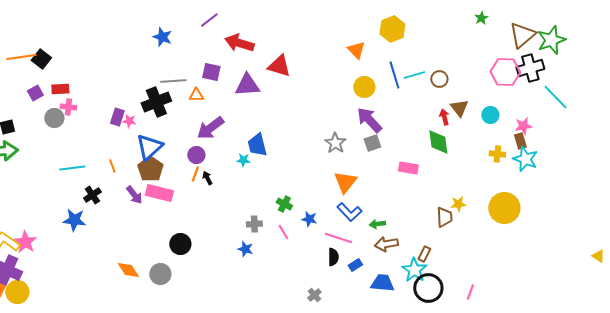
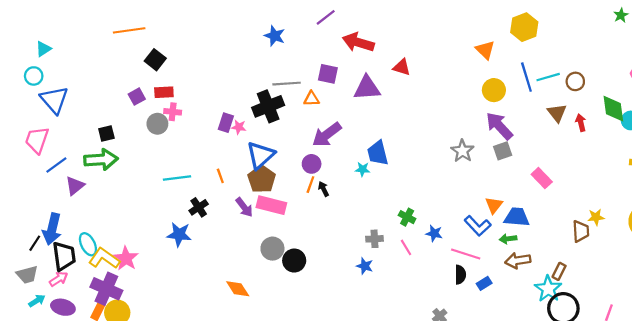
orange line: (21, 57) -> (129, 30), moved
black square: (41, 59) -> (155, 60), moved
red triangle: (279, 66) -> (402, 67), size x0.7
brown triangle: (459, 108) -> (557, 113), moved
green diamond: (438, 142) -> (613, 109), moved
pink rectangle: (408, 168) -> (542, 178), turned 36
orange triangle: (345, 182) -> (494, 205), moved, size x0.7
gray circle: (160, 274) -> (272, 249), moved
blue trapezoid: (382, 283) -> (517, 217), moved

